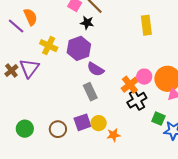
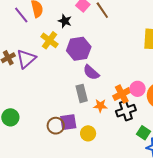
black star: (87, 23) -> (65, 21), moved
yellow circle: (99, 123) -> (88, 133), moved
brown circle: (58, 129) -> (56, 126), moved
orange star: (114, 135) -> (100, 106), moved

